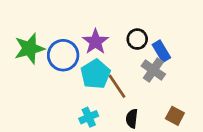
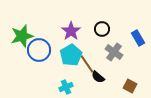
blue rectangle: (161, 51) -> (138, 38), moved
blue circle: (63, 55) -> (39, 50), moved
black semicircle: (132, 119) -> (98, 77), moved, turned -56

